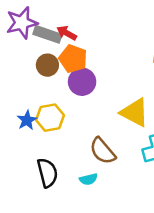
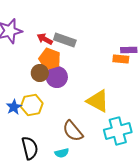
gray rectangle: (47, 34) -> (65, 40), moved
brown circle: (47, 65) -> (40, 73), moved

